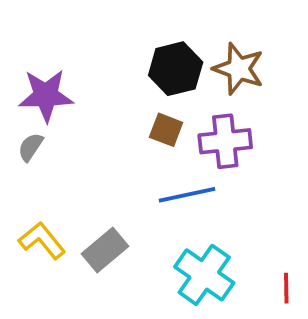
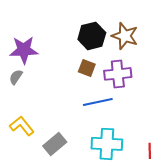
gray rectangle: (105, 250) -> (55, 144), moved
cyan cross: (204, 275) -> (107, 144), turned -32

